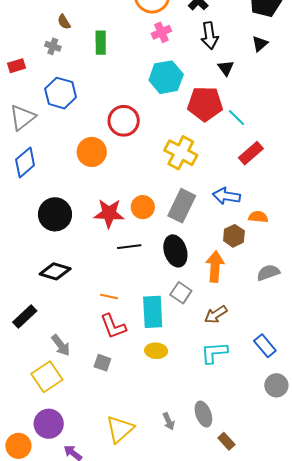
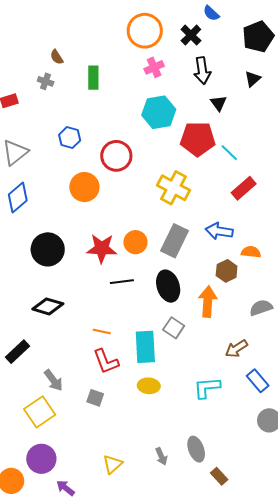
blue hexagon: (61, 93) -> (70, 138), moved, size x0.7
brown arrow: (216, 315) -> (236, 349), moved
yellow triangle: (120, 429) -> (113, 464), size x0.7

